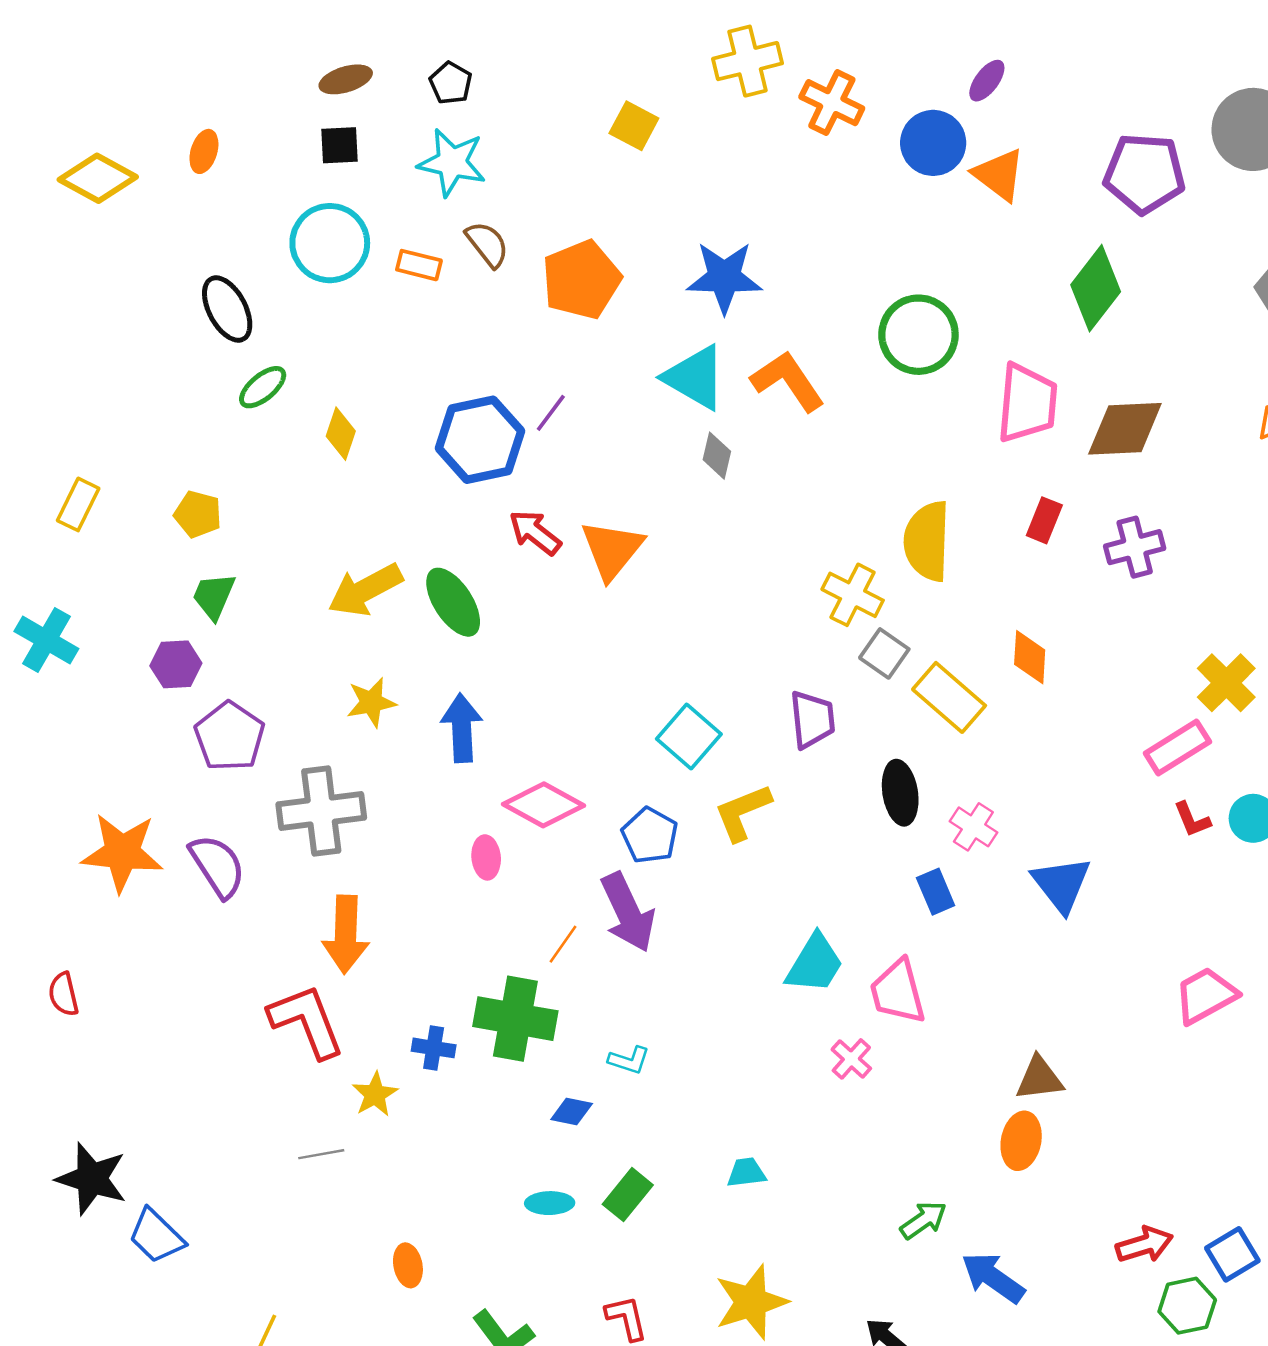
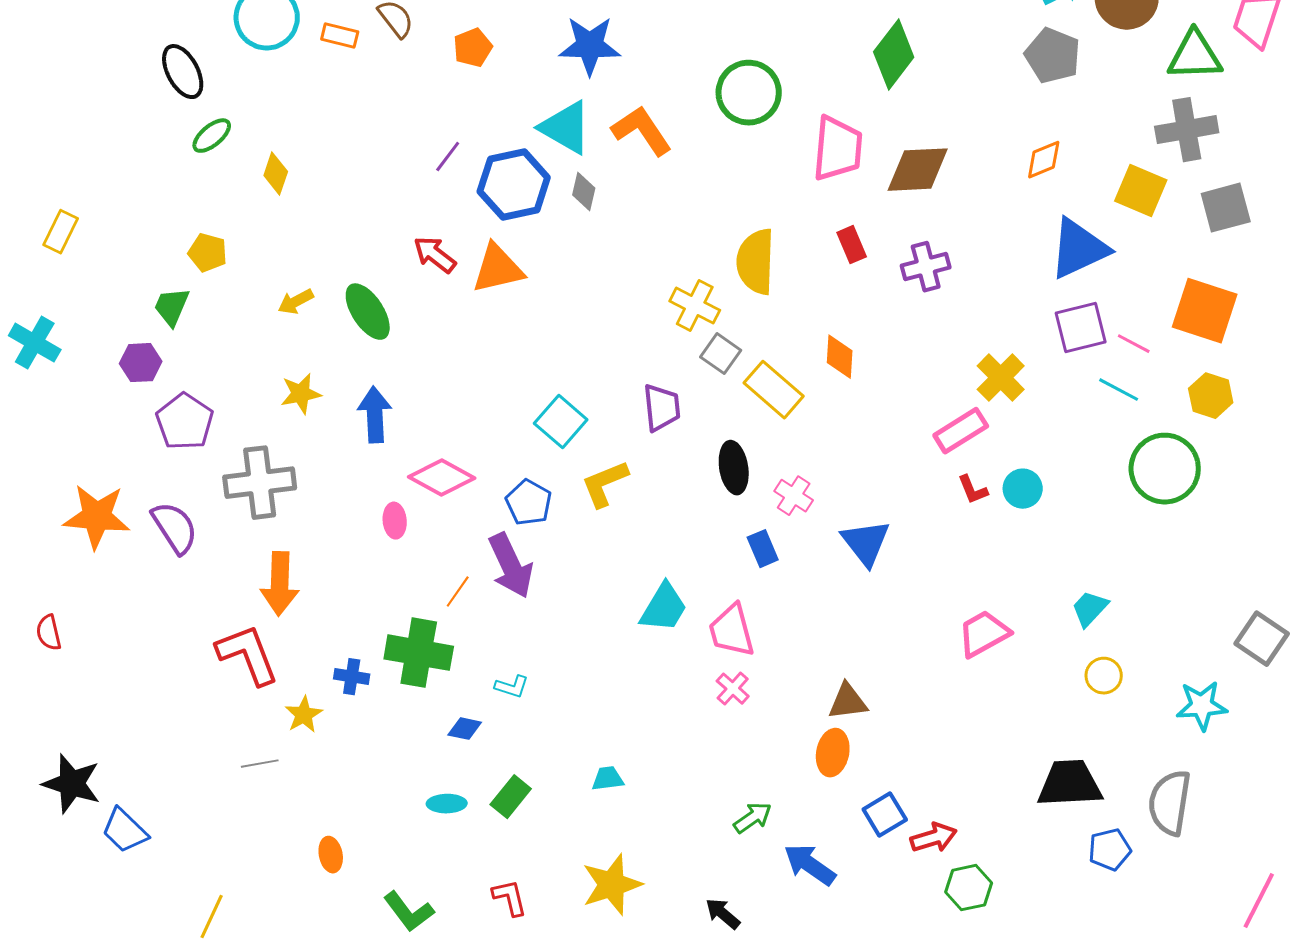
orange pentagon: (581, 280) -> (473, 48), size x0.6
blue hexagon: (480, 440) -> (514, 185), moved
yellow pentagon: (198, 514) -> (208, 253), moved
red rectangle: (1044, 520) -> (852, 245), turned -45
orange triangle: (612, 550) -> (498, 269), turned 38
yellow arrow: (365, 590) -> (296, 302), size x0.6
pink cross: (851, 1059) -> (733, 689), moved
blue square: (1232, 1254) -> (885, 815), moved

